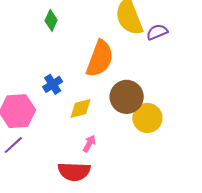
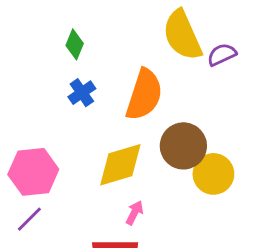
blue cross: (53, 84) -> (82, 93), moved
yellow diamond: (80, 109) -> (120, 165), size x1.5

